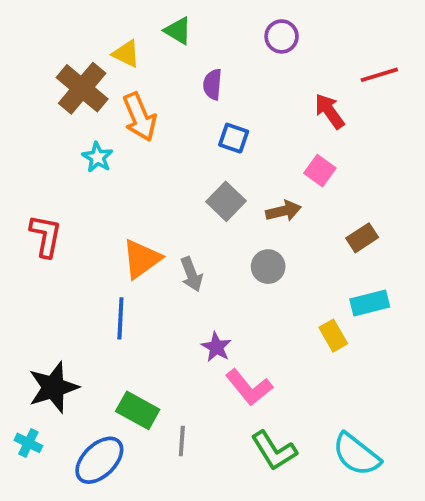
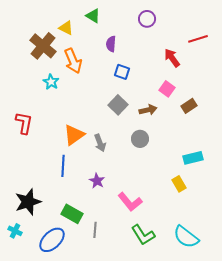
brown rectangle: (362, 238) -> (189, 106), moved
yellow rectangle: (333, 336) -> (179, 184), moved
purple star: (216, 347) -> (97, 181), moved

